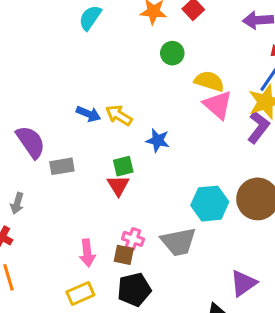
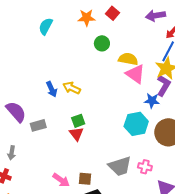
blue arrow: (88, 114) -> (52, 89), turned 49
blue star: (158, 140) -> (152, 101), moved
cyan hexagon: (210, 204) -> (136, 124), moved
pink cross: (133, 239) -> (145, 167), moved
pink arrow: (87, 253) -> (61, 180), turned -42

